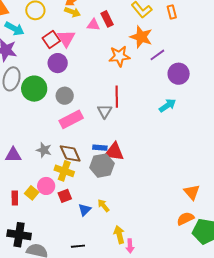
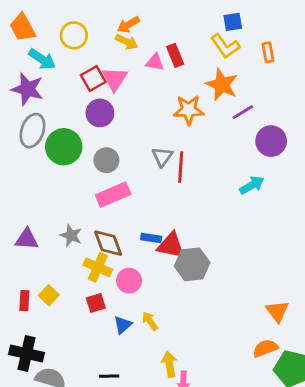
gray triangle: (105, 111) -> (162, 157), moved
gray hexagon: (102, 166) -> (192, 264), moved
pink circle: (46, 186) -> (129, 281), moved

